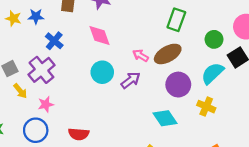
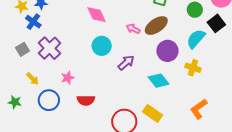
blue cross: (54, 41) -> (33, 22), moved
purple arrow: (131, 80) -> (126, 63), moved
yellow arrow: (20, 91) -> (33, 79), moved
pink star: (46, 104) -> (68, 78), moved

